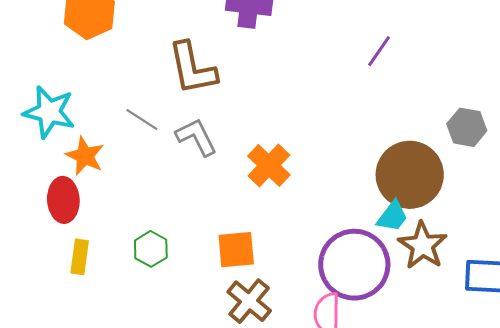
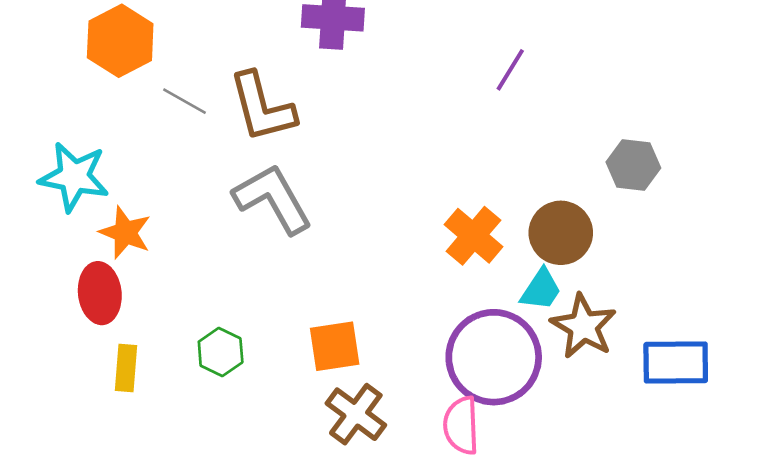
gray line: (142, 119) -> (185, 101), moved
gray L-shape: (196, 137) -> (273, 199), size x1.4
orange cross: (269, 165) -> (474, 236), moved
brown circle: (410, 175) -> (561, 233), size x0.7

